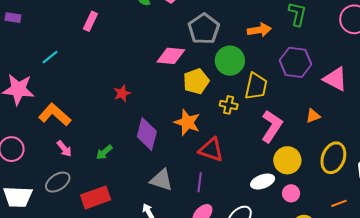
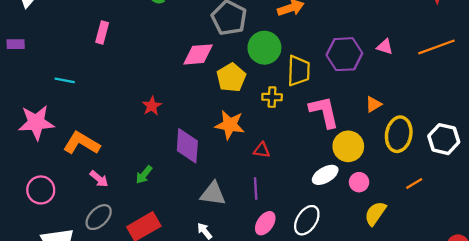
cyan line: (50, 57) -> (65, 80), turned 60
purple hexagon: (295, 62) -> (344, 54), moved
pink triangle: (335, 79) -> (385, 47), size x0.6
orange triangle: (313, 116) -> (373, 104), moved
pink L-shape: (272, 126) -> (324, 112), turned -36
red triangle: (211, 150) -> (262, 150), size x0.6

